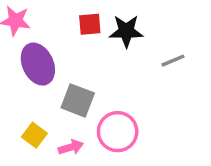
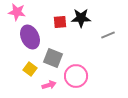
red square: (90, 24) -> (60, 22), moved
yellow square: (34, 135) -> (30, 69), moved

